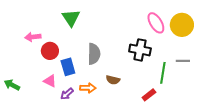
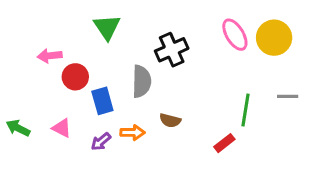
black cross: (140, 50) -> (172, 50), moved, turned -35
gray line: (183, 61) -> (288, 96), moved
pink triangle: (50, 81) -> (62, 128), moved

